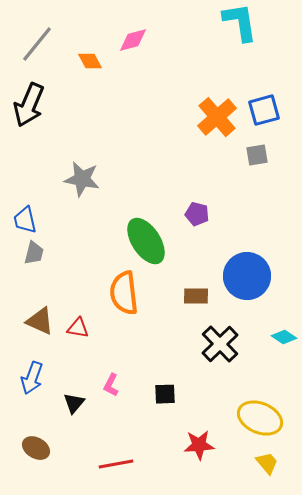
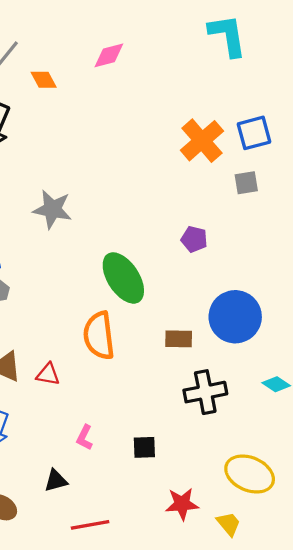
orange diamond: (90, 61) -> (44, 80), moved
purple pentagon: (197, 214) -> (194, 239), moved
black cross: (220, 344) -> (205, 392), turned 33
black triangle: (74, 403) -> (56, 481), moved, turned 35
yellow trapezoid: (267, 463) -> (229, 524), moved

